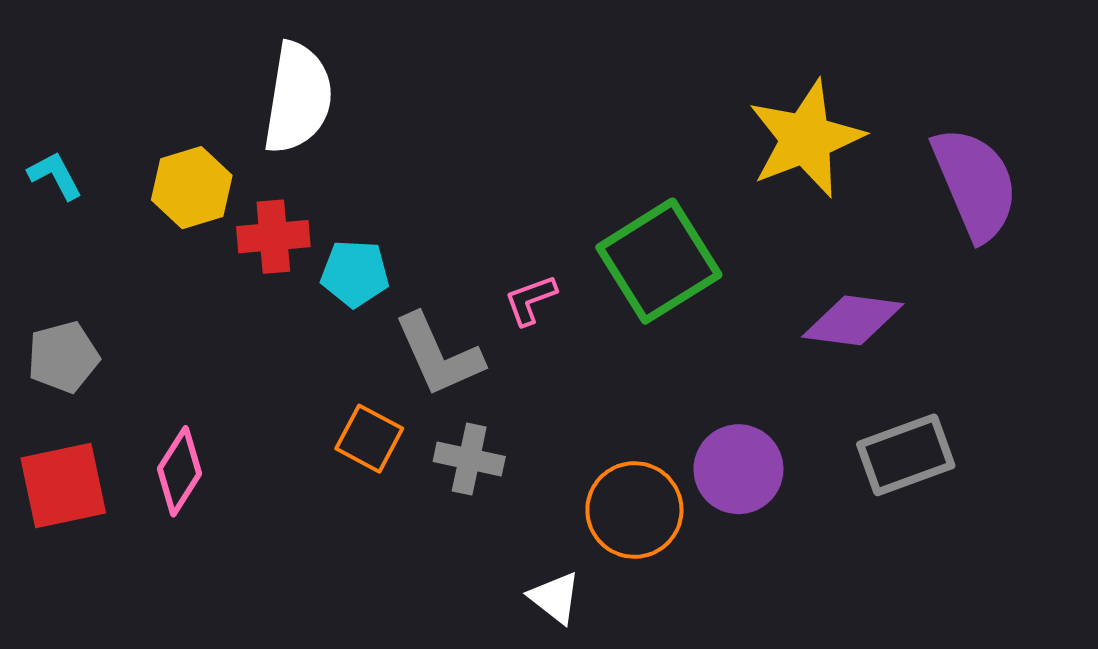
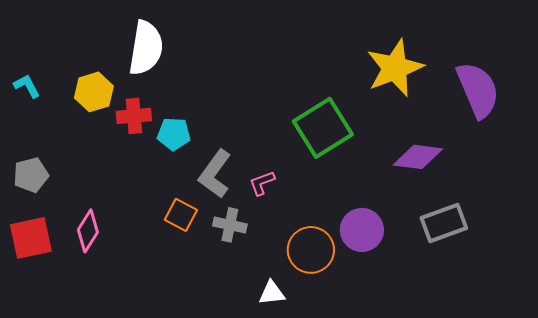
pink L-shape: (530, 300) -> (262, 183), moved
gray L-shape: (439, 355) -> (215, 174), turned 60
white triangle: (555, 598) -> (272, 293), turned -44

